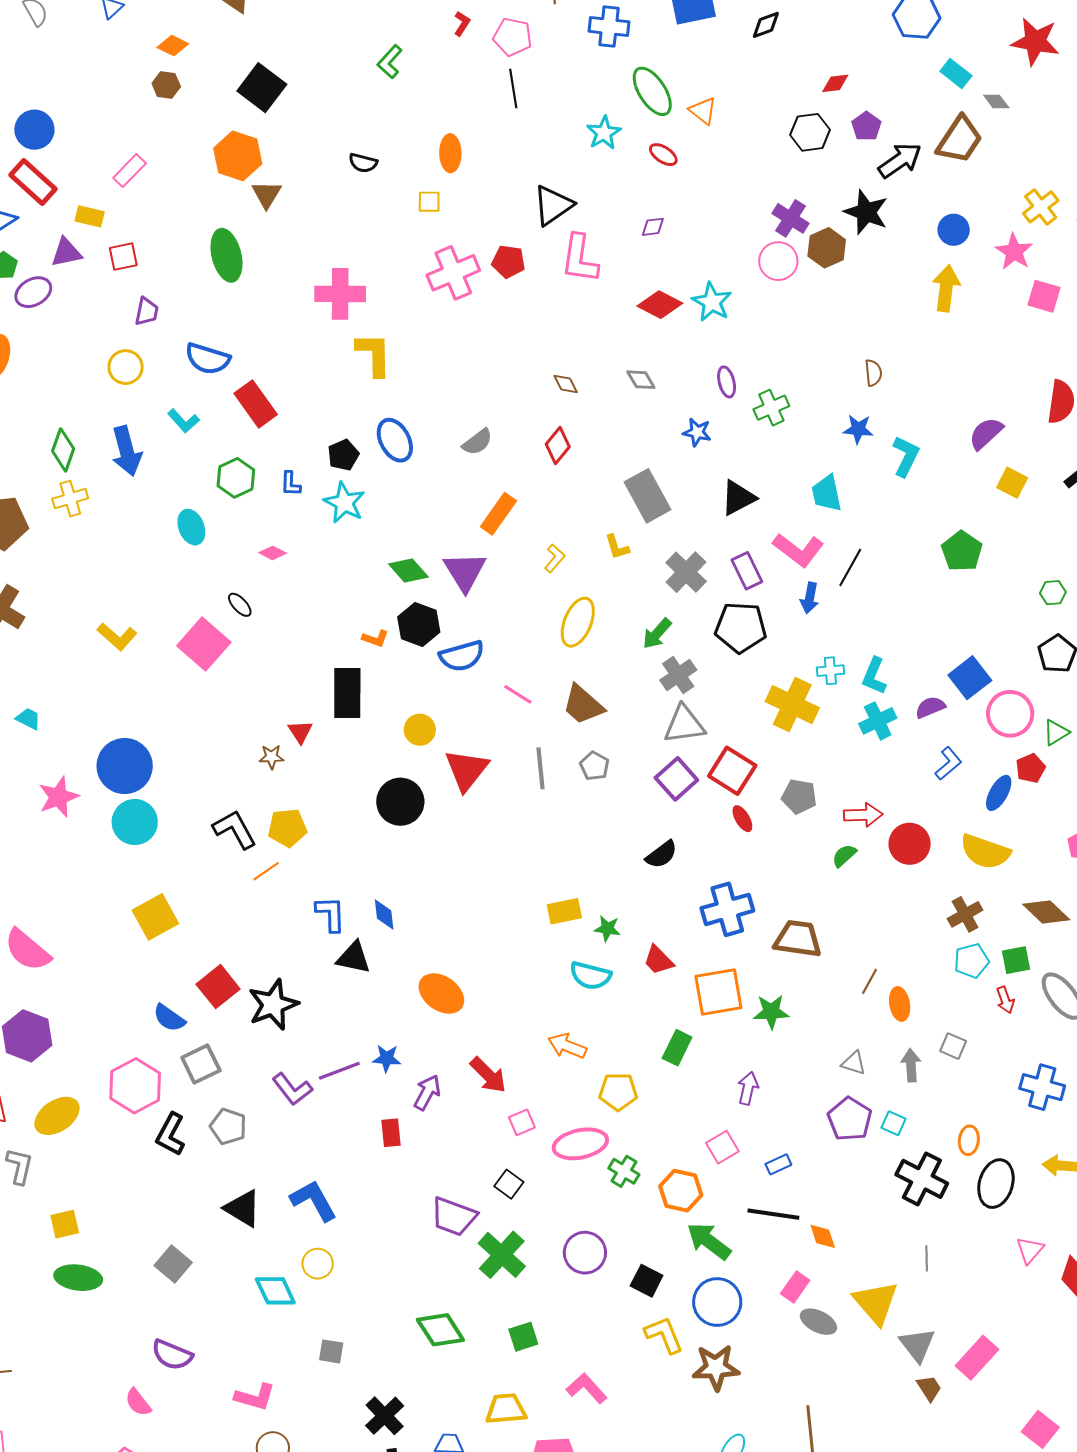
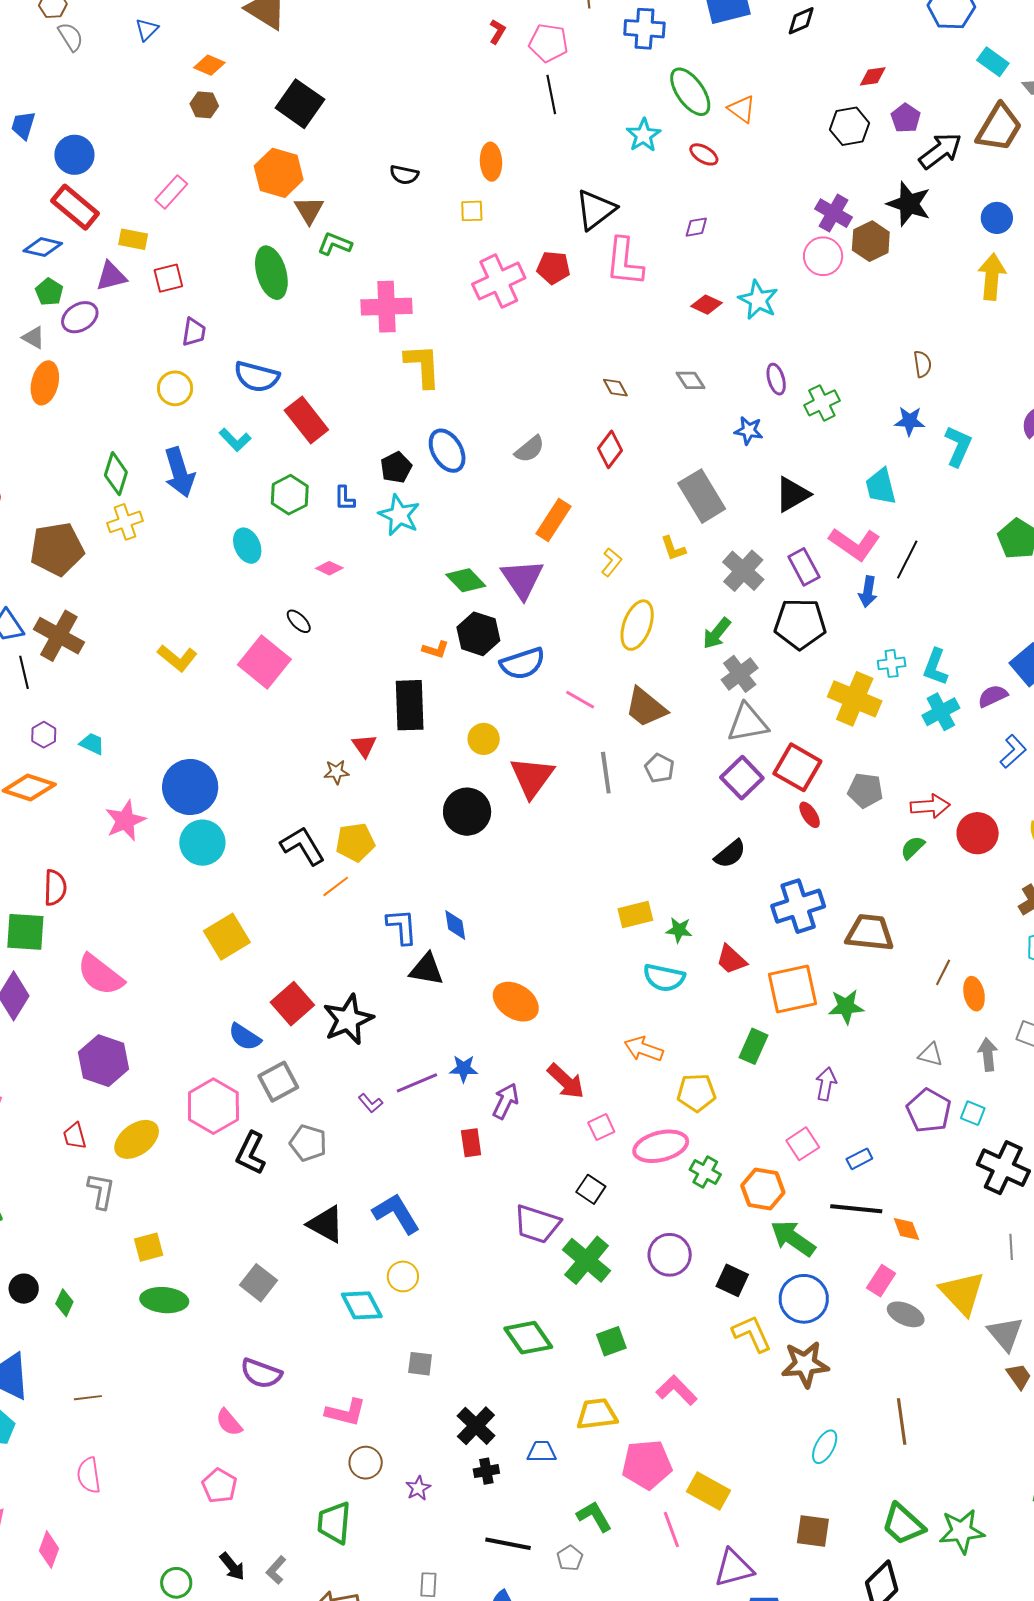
green L-shape: (390, 62) -> (335, 244), moved, turned 72
red diamond: (660, 305) -> (706, 305), size x0.7
purple L-shape: (292, 1089) -> (371, 1103), size x0.6

